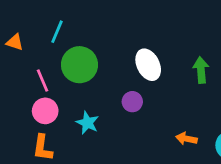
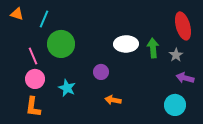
orange triangle: (15, 42) -> (17, 14), moved
white ellipse: (148, 65) -> (126, 44), moved, turned -65
orange arrow: (186, 139) -> (113, 100), moved

